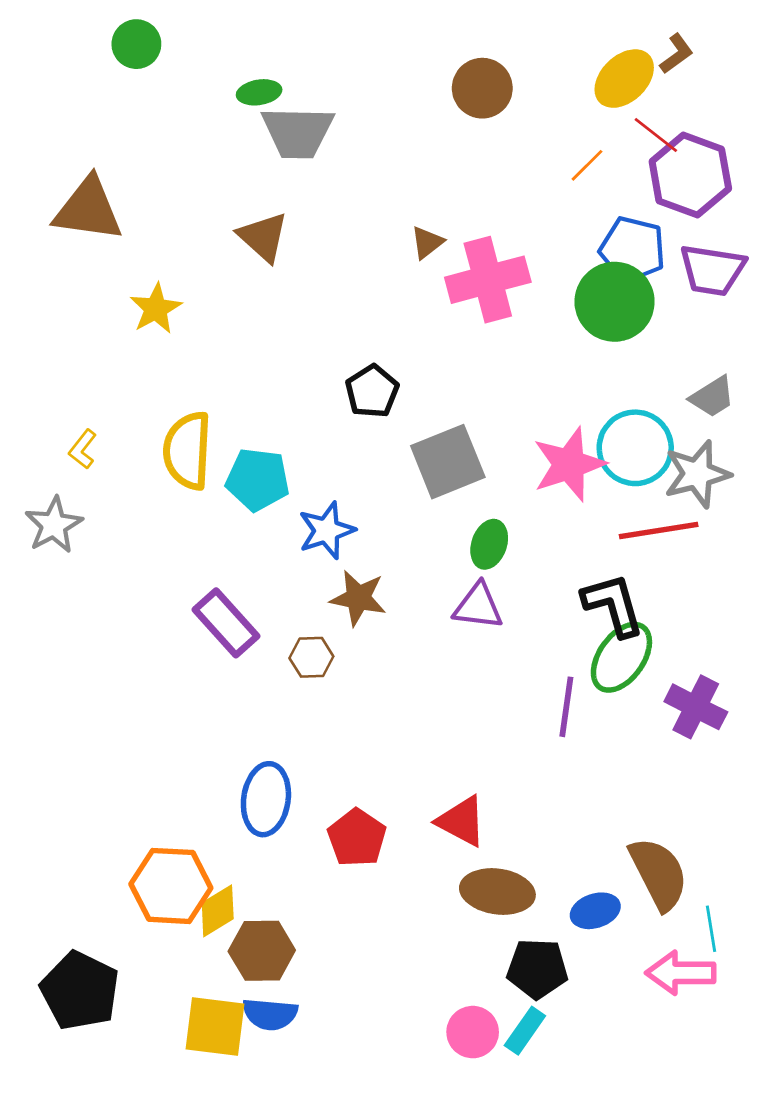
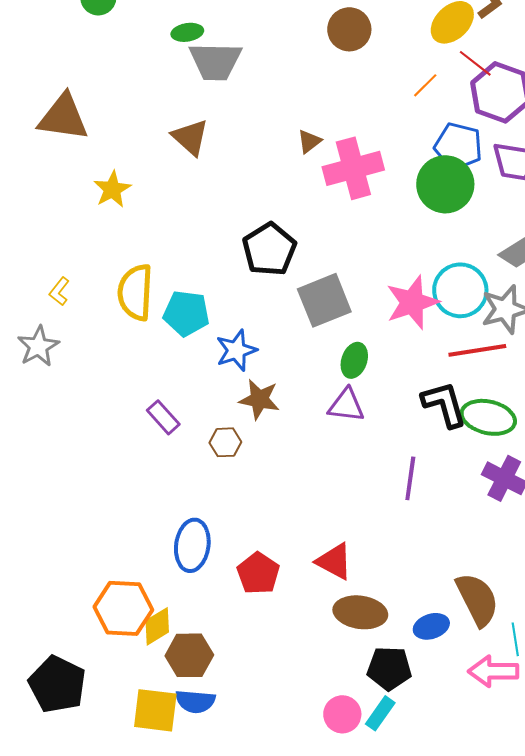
black pentagon: (372, 391) -> (269, 249), size x1.4
purple rectangle: (226, 623) -> (163, 417), size x0.7
green ellipse: (621, 657) -> (488, 417), moved, turned 68

